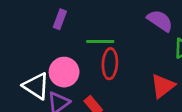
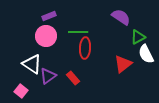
purple rectangle: (60, 19) -> (49, 16), turned 48
pink circle: (64, 72) -> (46, 36), moved

